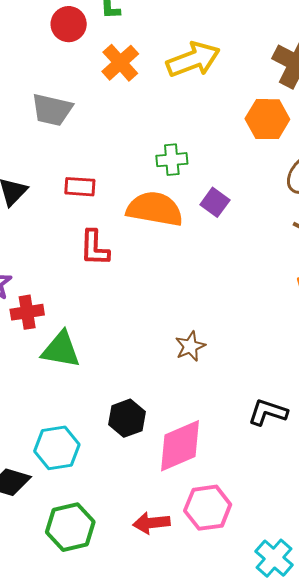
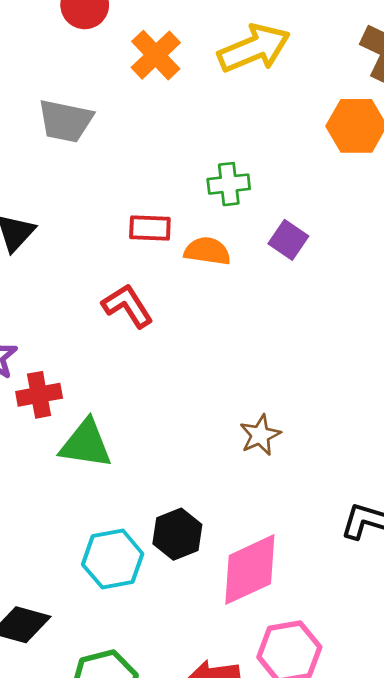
red rectangle: (80, 187) -> (150, 228), moved
orange semicircle: (155, 209) -> (207, 251), size x0.6
red L-shape: (94, 248) -> (128, 306), turned 147
cyan hexagon: (57, 448) -> (113, 559), moved

